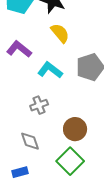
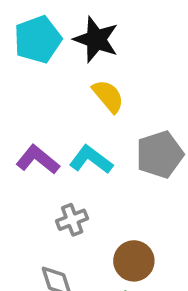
purple L-shape: (19, 49) -> (38, 160), moved

